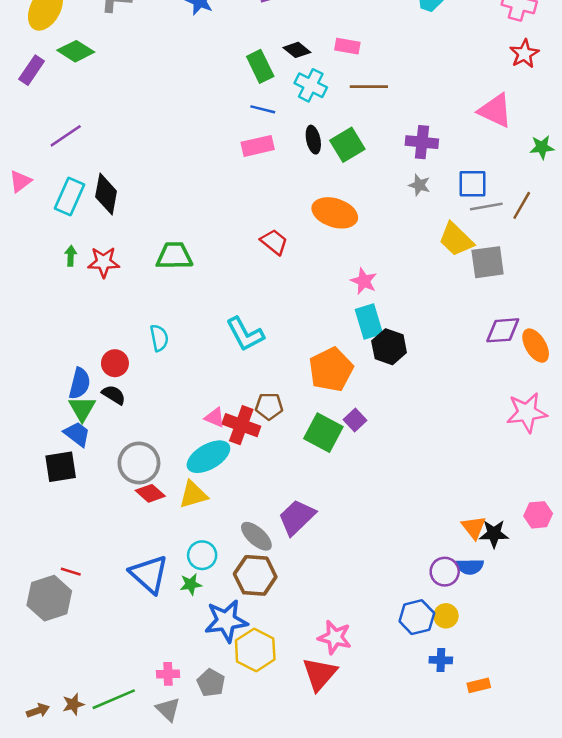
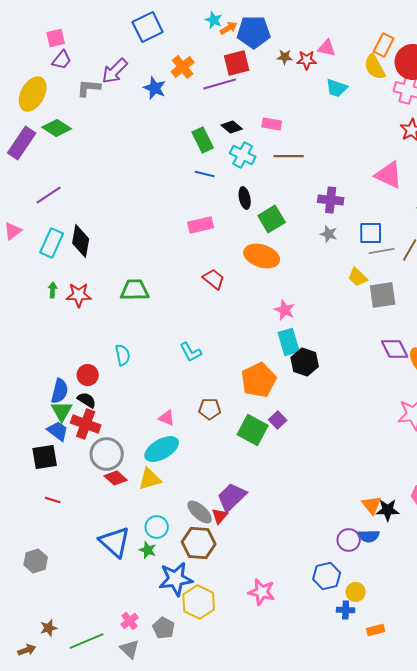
purple rectangle: (32, 70) -> (22, 143), size x1.4
green square: (347, 145) -> (272, 219), moved
pink rectangle: (258, 146) -> (201, 225), moved
yellow trapezoid: (456, 239) -> (358, 277), size x0.7
purple diamond: (503, 330) -> (395, 349), turned 68
cyan L-shape: (245, 334) -> (191, 352), size x0.7
red cross: (241, 425) -> (86, 424), moved
red line: (71, 572) -> (53, 500), moved
green star: (191, 584) -> (148, 550), turned 30
gray hexagon: (49, 598) -> (36, 561), size x0.7
yellow circle: (446, 616) -> (356, 592), moved
pink cross: (168, 674) -> (130, 621), turned -36
red triangle: (320, 674) -> (220, 516), moved, size x0.6
brown star: (73, 704) -> (49, 628), moved

